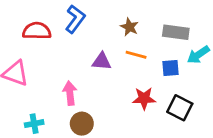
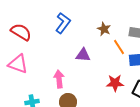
red semicircle: (37, 31) -> (21, 32), moved, turned 30
orange line: (136, 55) -> (119, 47), moved, turned 42

